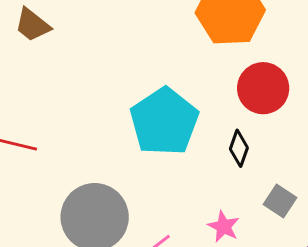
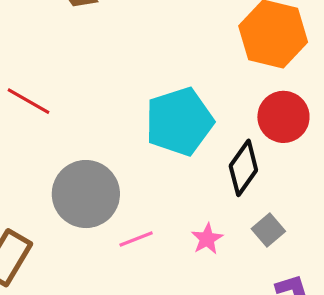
black diamond: (239, 148) -> (243, 168), size x1.5

